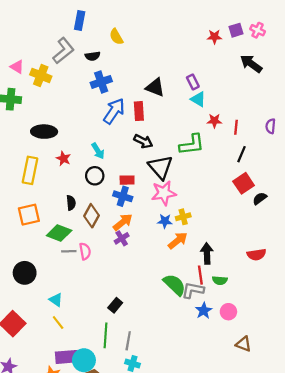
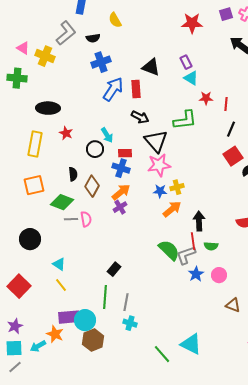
red star: (214, 37) -> (192, 23), moved, size x1.5
cyan arrow: (98, 151) -> (107, 135), moved
gray L-shape: (193, 290) -> (186, 255), turned -30

